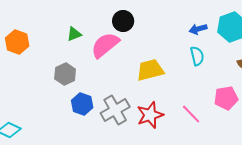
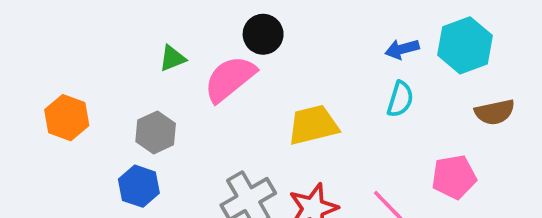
orange hexagon: (17, 42) -> (67, 118), moved
cyan semicircle: (197, 56) -> (400, 99), turned 30
blue hexagon: (82, 104) -> (139, 186), moved

